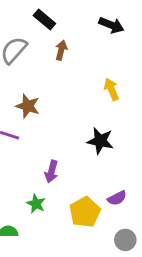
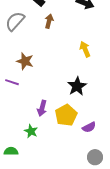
black star: (100, 141) -> (77, 86), turned 30
yellow pentagon: (85, 212) -> (66, 115), moved

